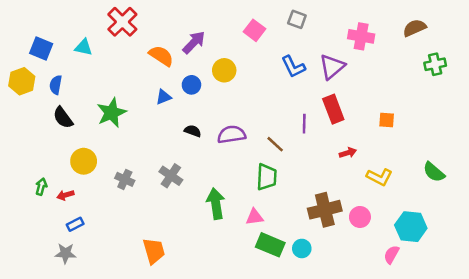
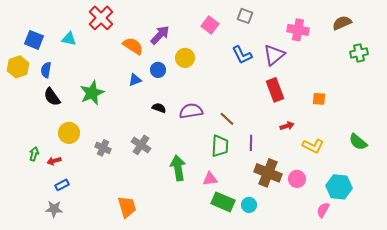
purple line: (304, 124) -> (251, 143), moved
brown cross: (325, 210) -> (268, 173), turned 36

